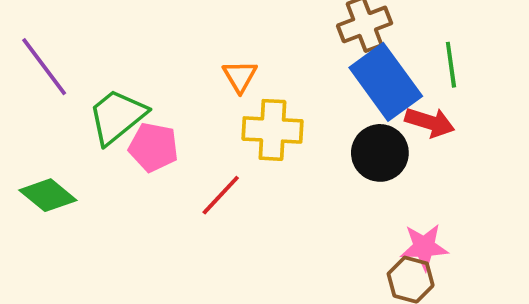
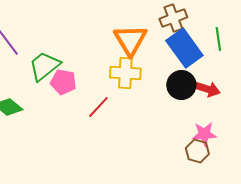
orange triangle: (240, 76) -> (130, 40), moved, size x1.8
red arrow: (430, 122) -> (207, 89), moved

